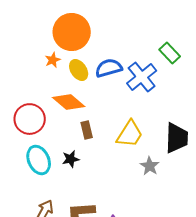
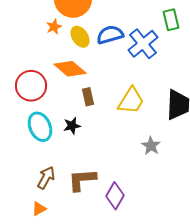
green rectangle: (170, 53) -> (171, 20), turned 30
gray star: (150, 166) -> (151, 146), moved

